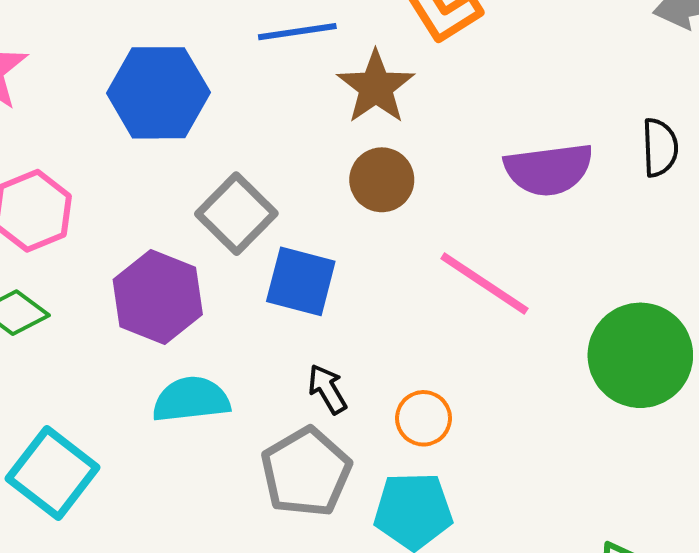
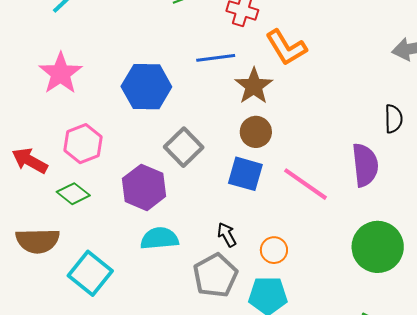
purple semicircle: (549, 169) -> (365, 165), moved, turned -90
blue square: (301, 281) -> (245, 174), moved
green circle: (640, 355) -> (378, 247), moved

